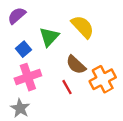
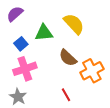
green triangle: (49, 37) -> (44, 33), turned 42
red line: (67, 87) -> (66, 95), moved

